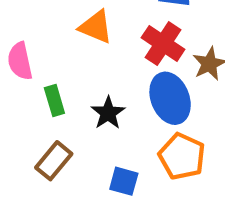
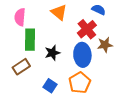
green rectangle: (54, 100) -> (30, 40), size x1.5

